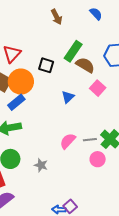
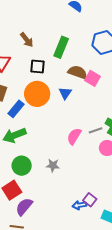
brown arrow: (57, 17) -> (27, 40), moved
brown semicircle: (85, 65) -> (78, 72), moved
orange circle: (21, 82) -> (37, 94), moved

